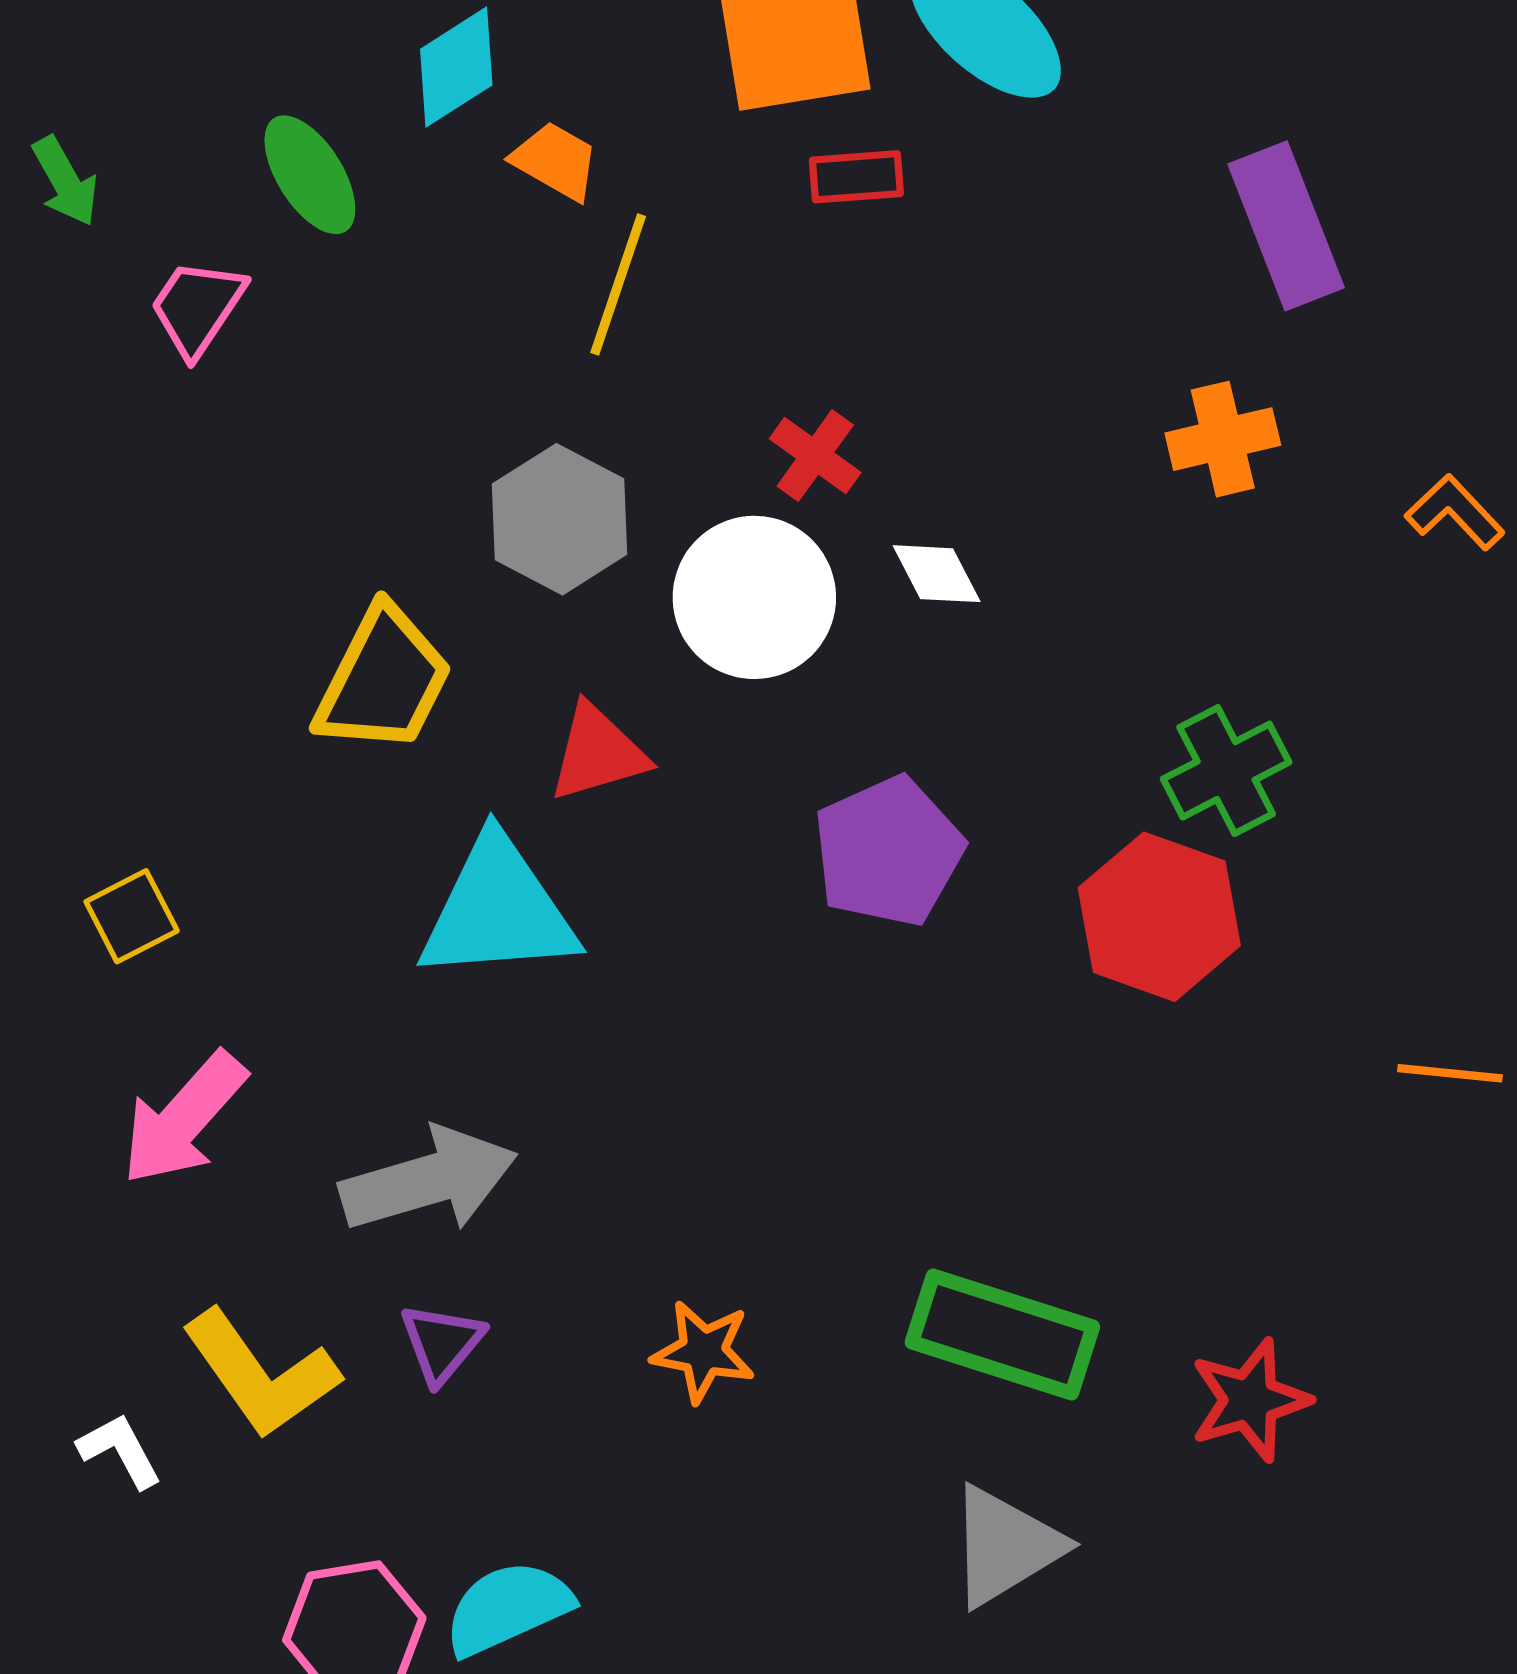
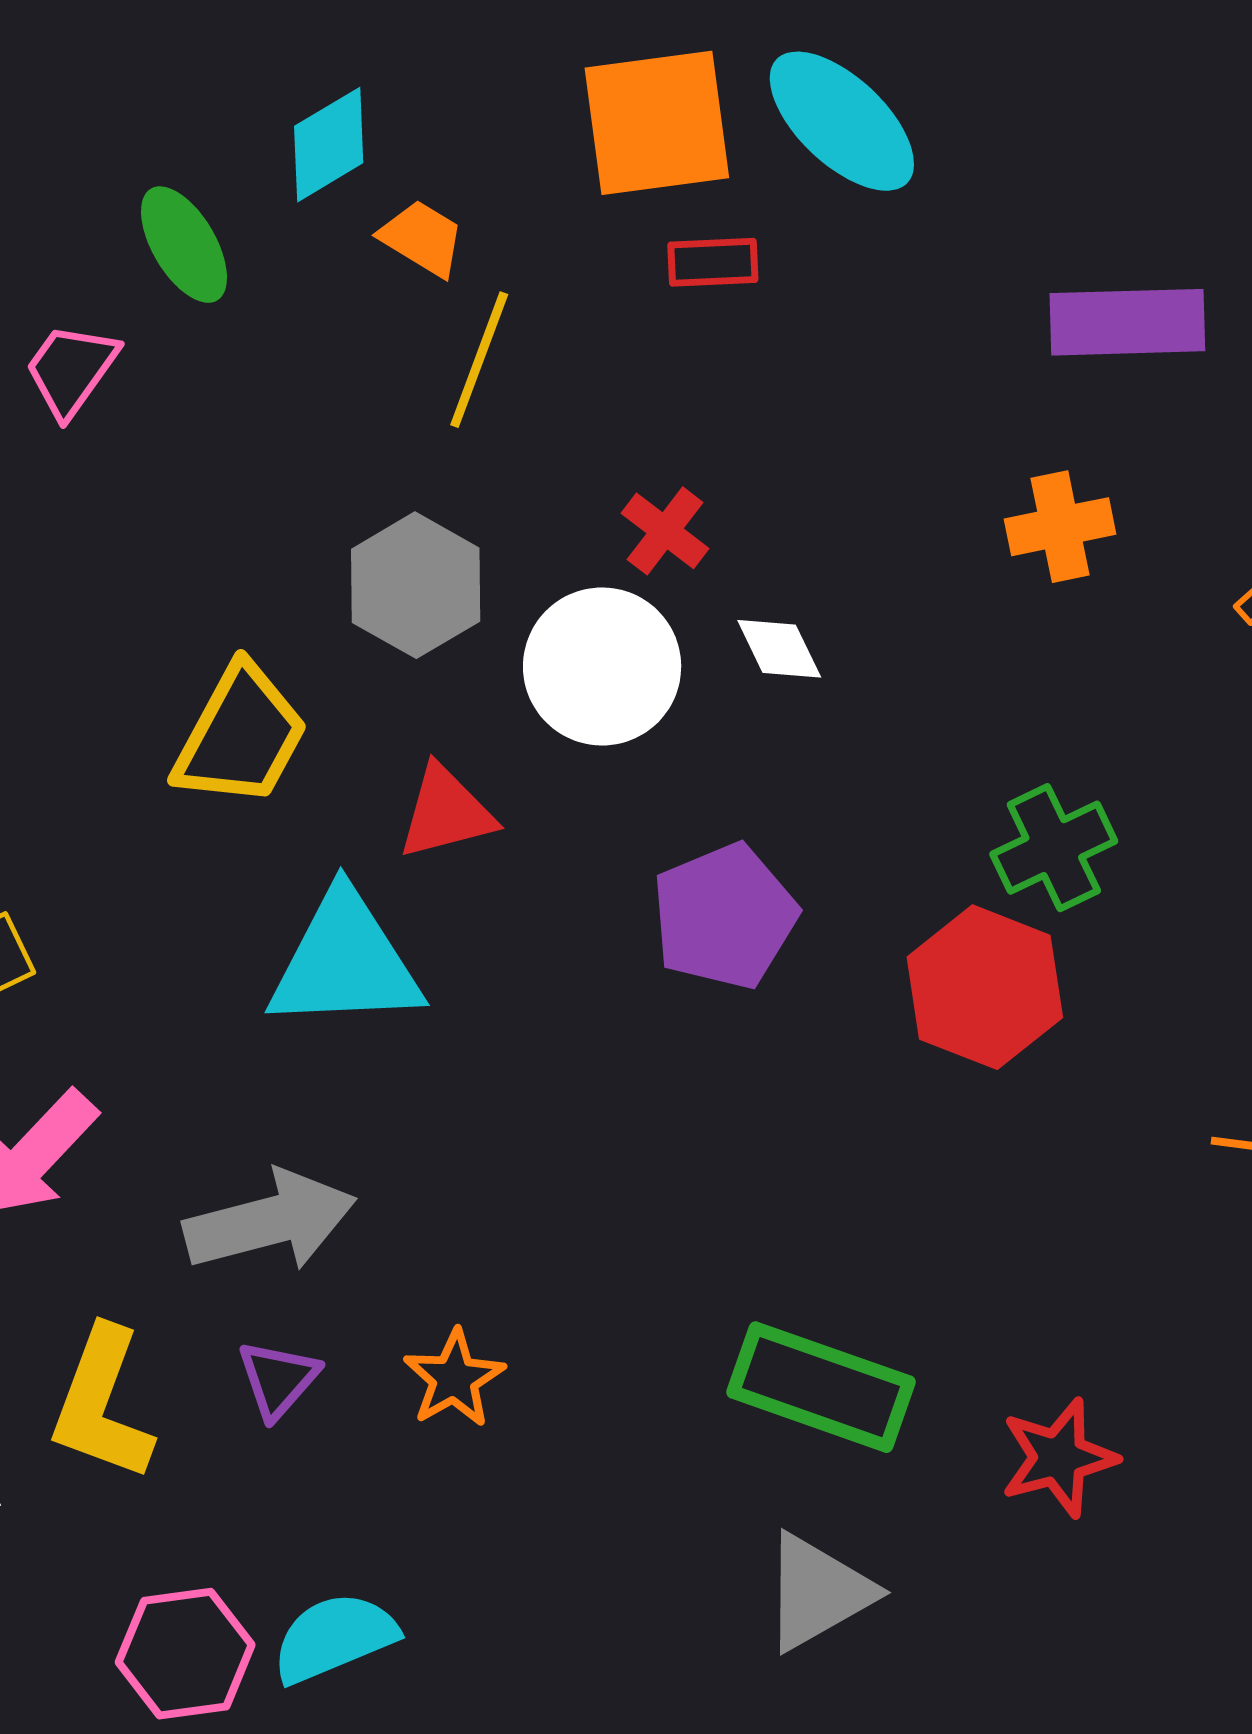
purple rectangle: (1286, 226) -> (1127, 322), turned -72
orange star: (703, 1352) -> (454, 1378), moved, turned 30
yellow L-shape: (261, 1374) -> (102, 1404), turned 54

